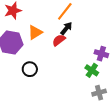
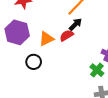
orange triangle: (35, 32) -> (46, 39), moved

